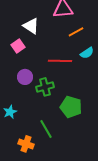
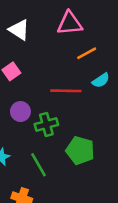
white triangle: (31, 26) -> (19, 30), moved
green line: (46, 129) -> (39, 165), moved

